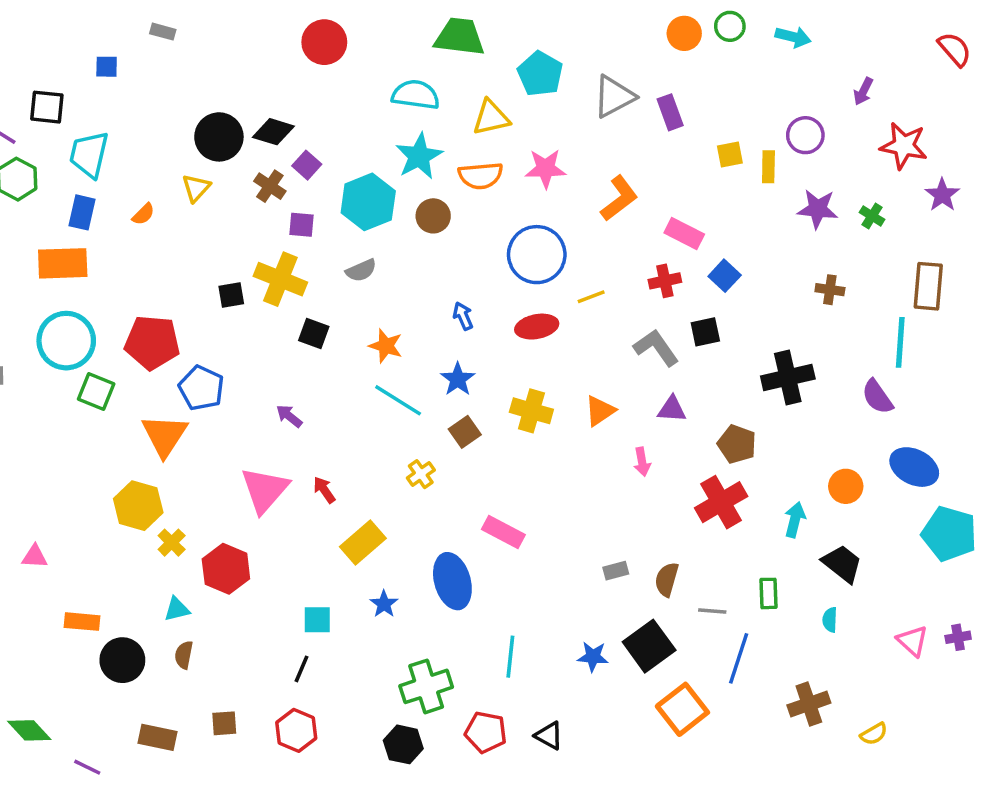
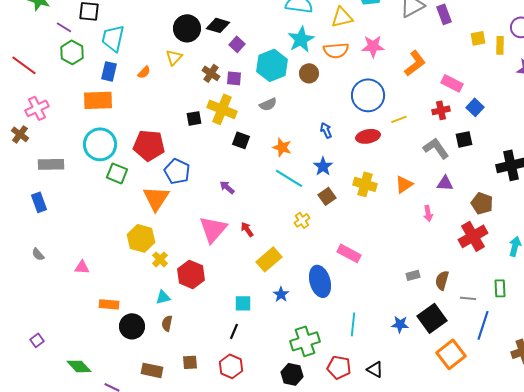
brown cross: (270, 186) -> (211, 73), moved

